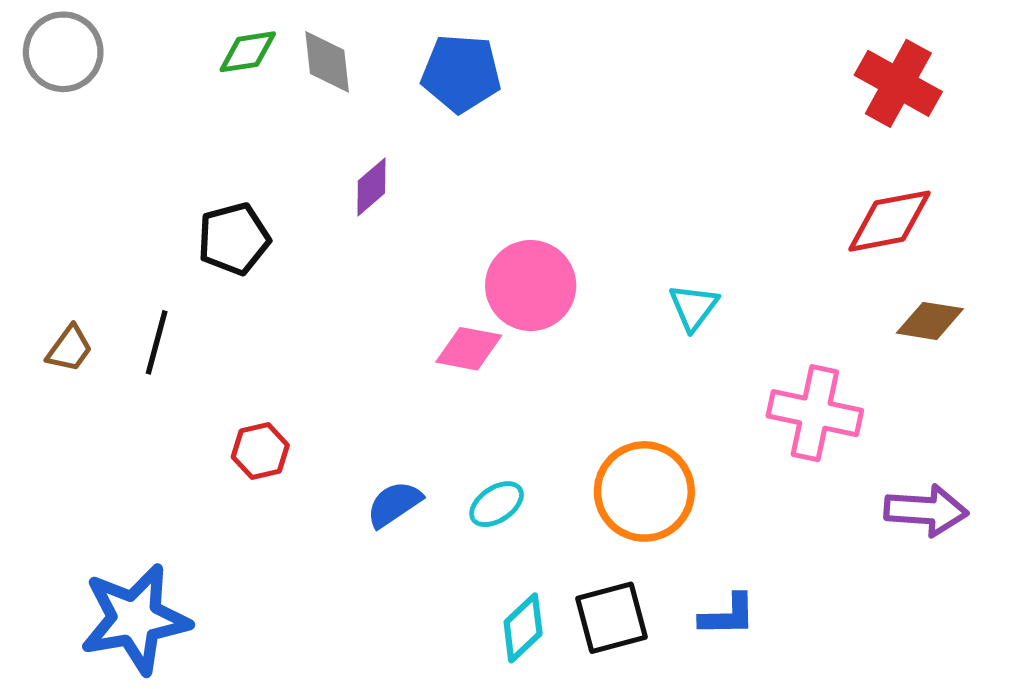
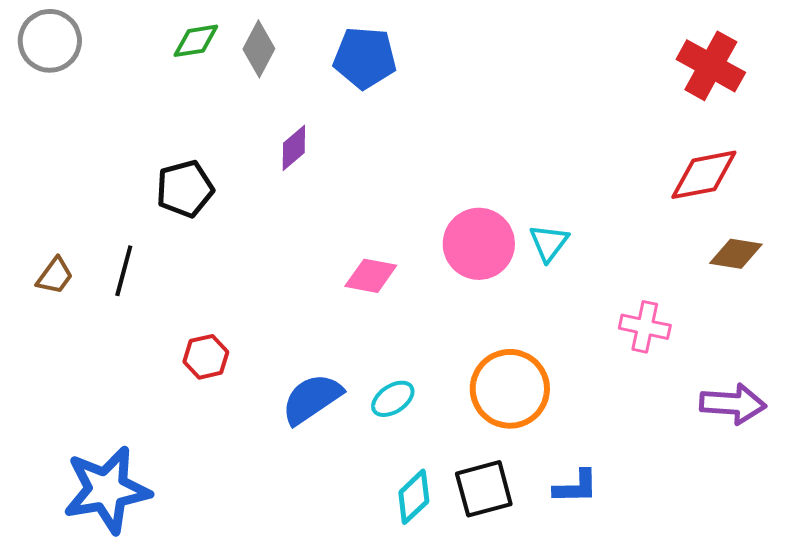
gray diamond: (327, 62) -> (259, 49), turned 34
pink circle: (531, 286) -> (479, 244), moved
pink cross: (815, 413) -> (645, 327), size x0.7
blue semicircle: (394, 504) -> (312, 399), size x1.4

